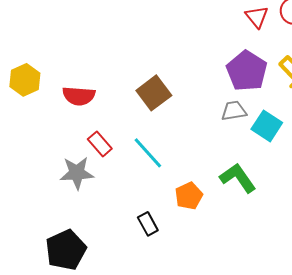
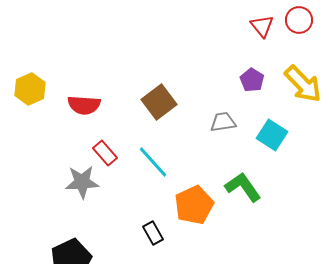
purple pentagon: (247, 71) -> (252, 80), size x0.6
gray trapezoid: (234, 111) -> (223, 122), moved
orange pentagon: (189, 196) -> (194, 205), size x1.4

